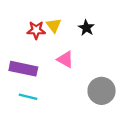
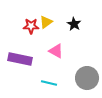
yellow triangle: (54, 25) -> (46, 22), turned 32
cyan line: (28, 97) -> (49, 83), moved

